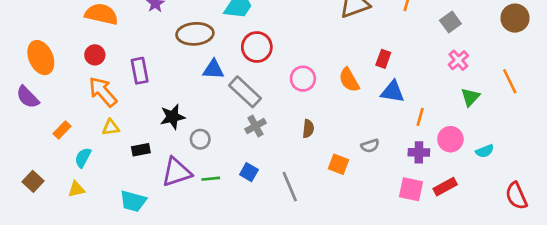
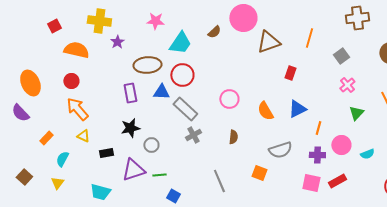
red circle: (257, 47) -> (182, 75), moved
red rectangle: (383, 59) -> (290, 73), moved
purple rectangle: (140, 71) -> (130, 93), moved
orange semicircle: (349, 80) -> (265, 111), moved
blue triangle: (392, 92) -> (297, 109), turned -36
yellow triangle: (111, 127) -> (83, 136), turned 32
gray semicircle: (370, 146) -> (280, 150), size x1.6
orange square: (338, 164) -> (259, 173), moved
blue square: (249, 172) -> (173, 196), moved
yellow triangle: (76, 189) -> (57, 183), turned -40

